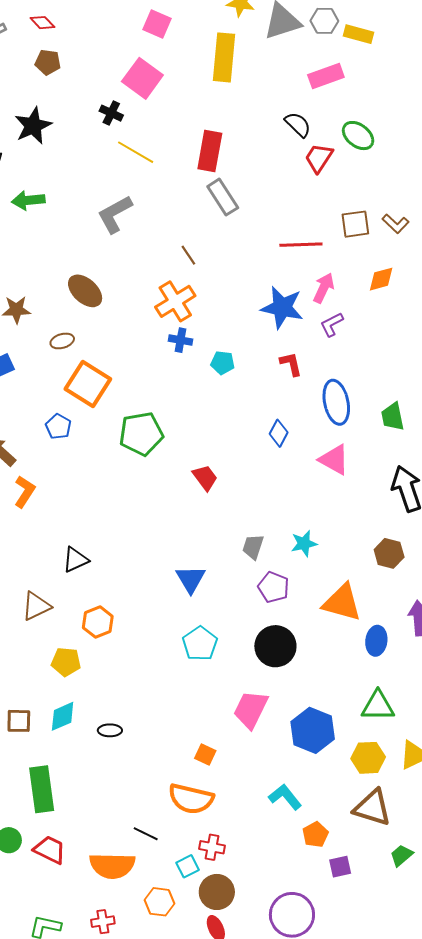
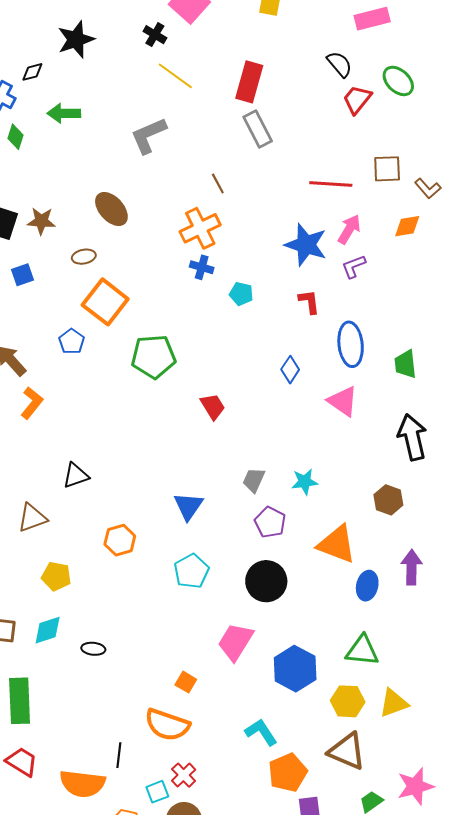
brown L-shape: (396, 224) -> (428, 188), moved
orange hexagon: (98, 622) -> (120, 540), moved
black line: (146, 834) -> (119, 755), turned 65
orange pentagon: (315, 835) -> (288, 773), size x1.5
red cross: (212, 847) -> (184, 775), turned 30

